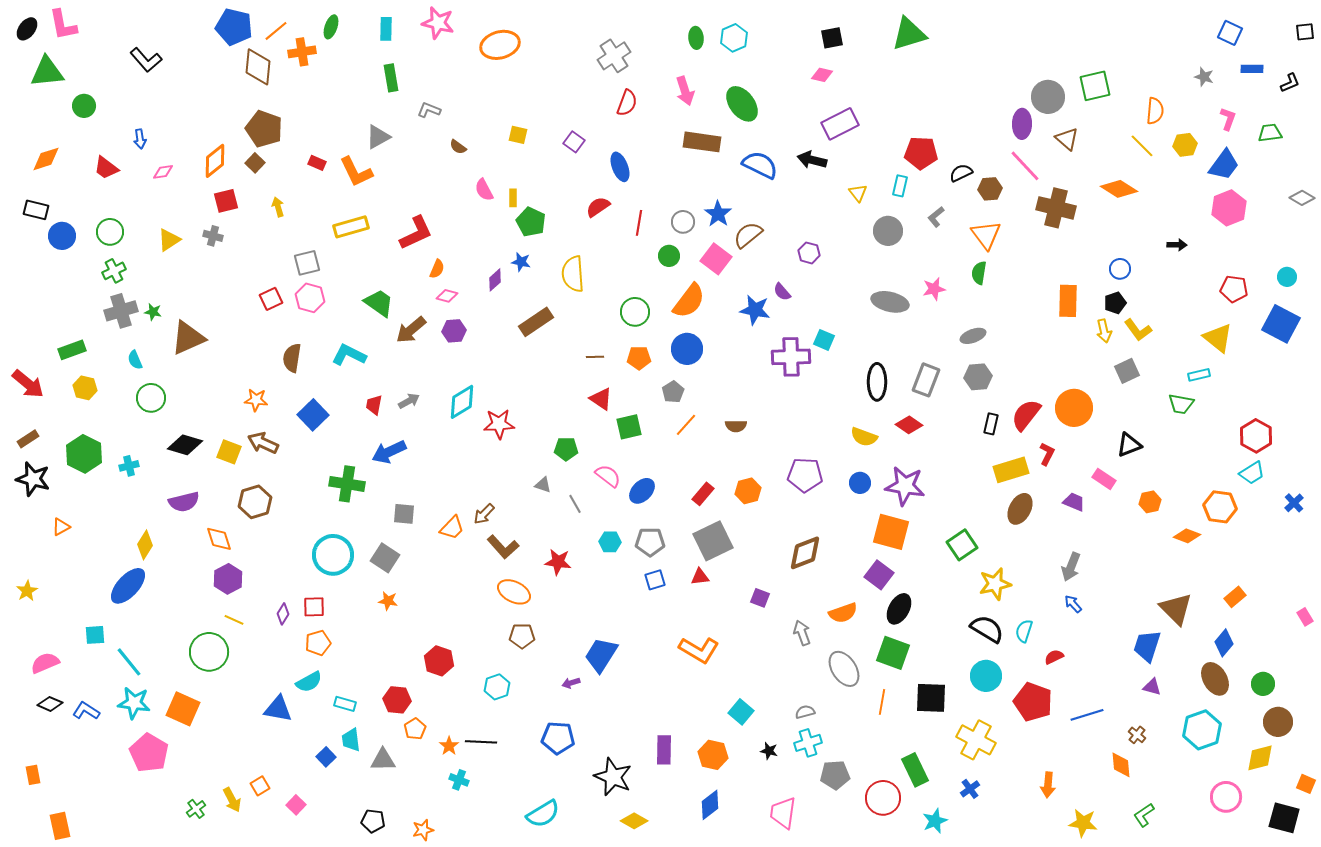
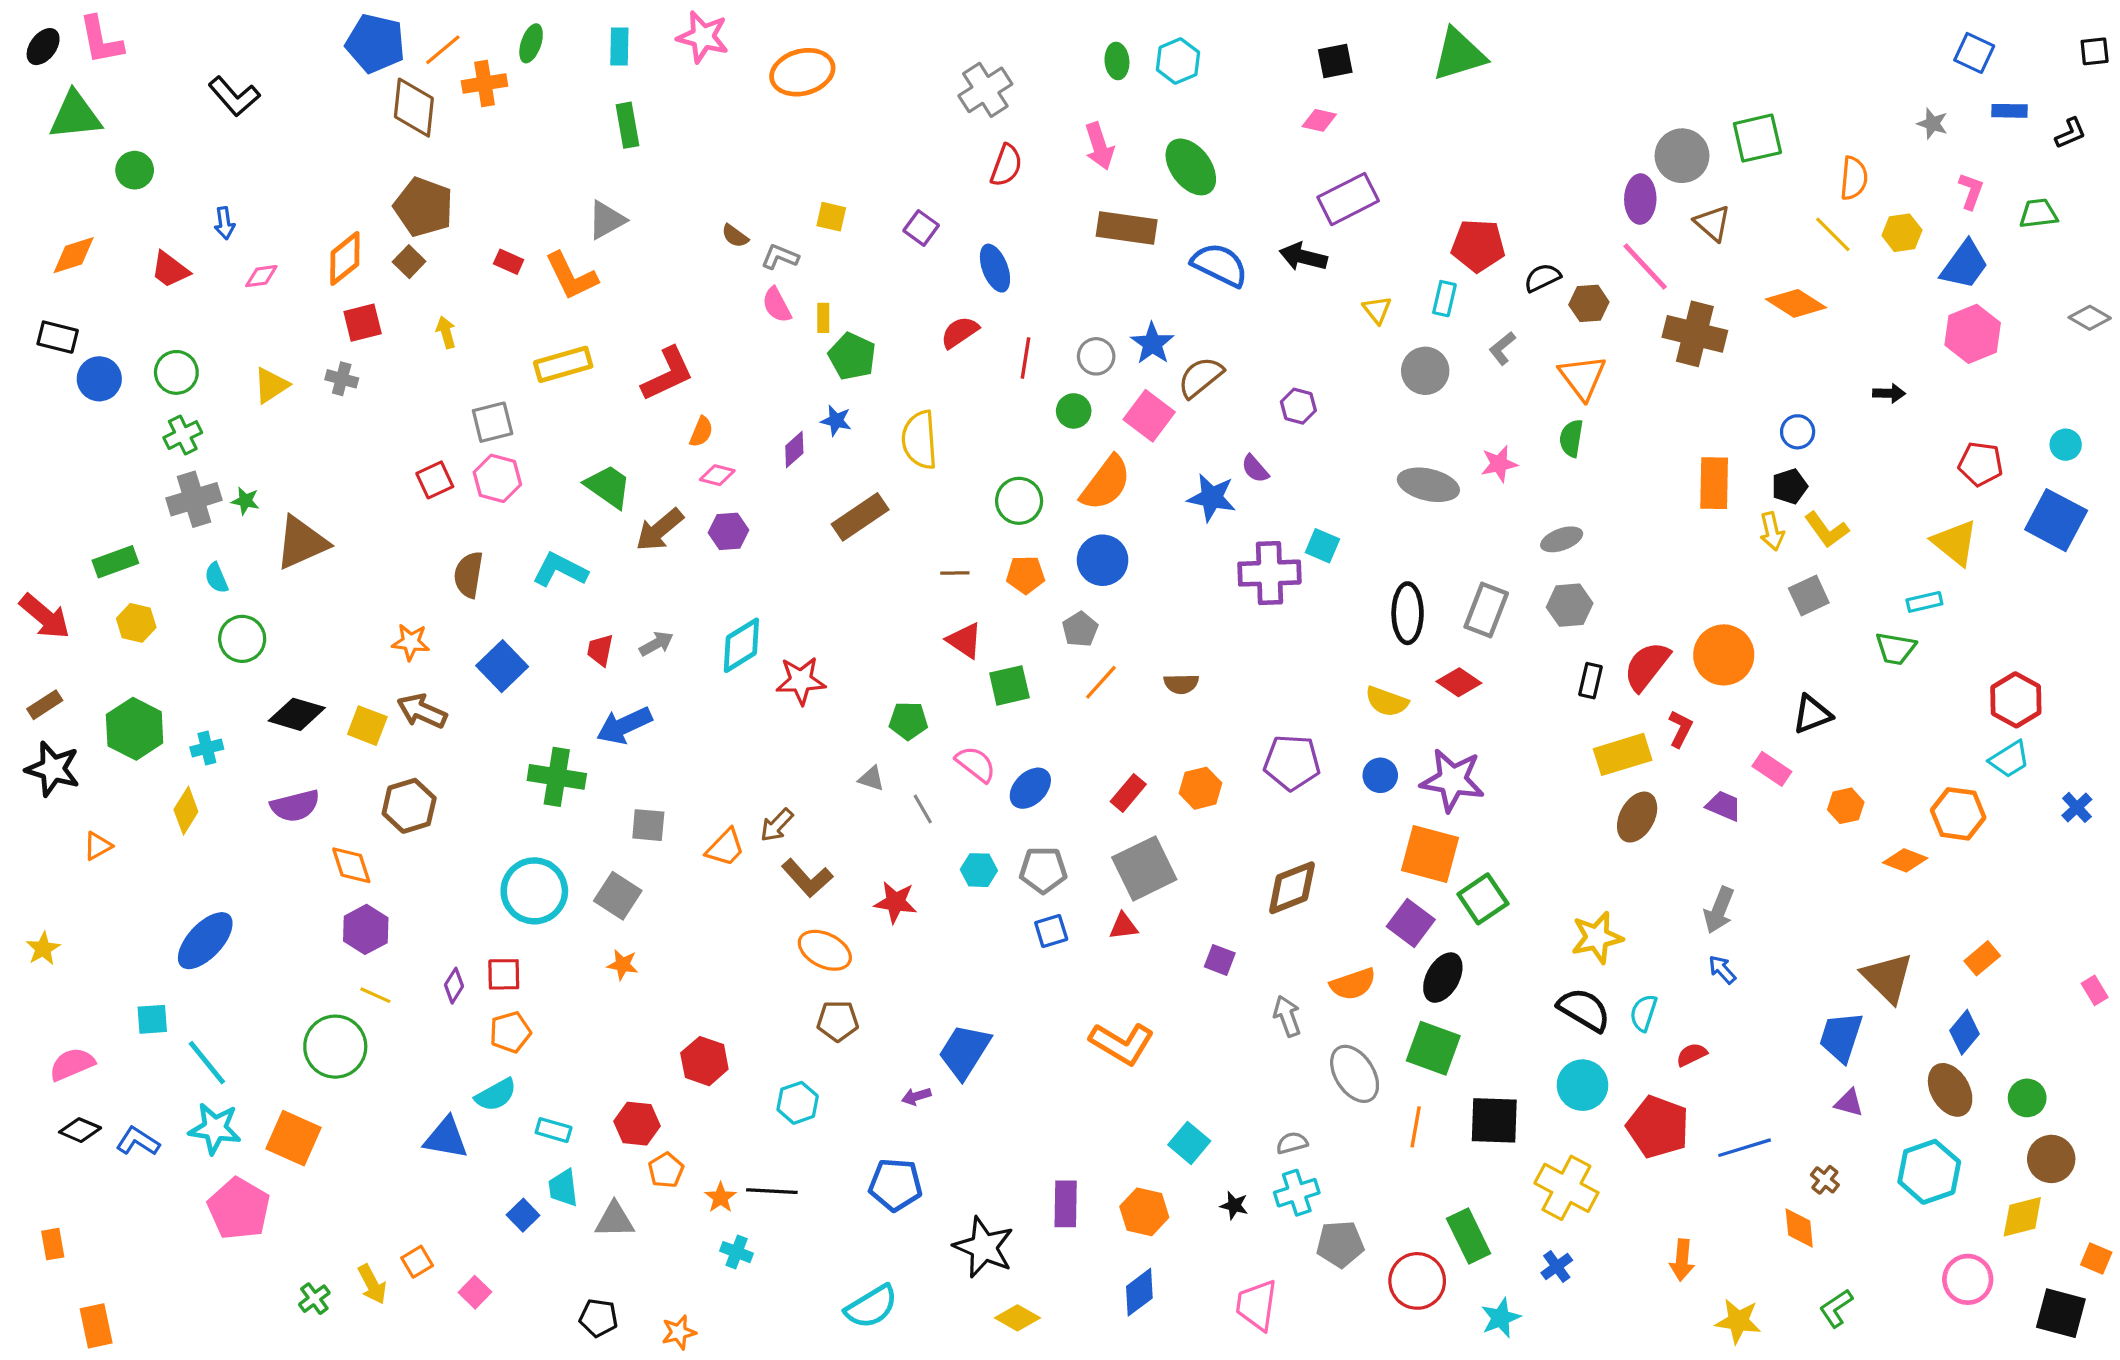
gray L-shape: (429, 110) -> (780, 257), moved
yellow diamond: (145, 545) -> (186, 811), moved
green square: (962, 545) -> (1483, 899), moved

